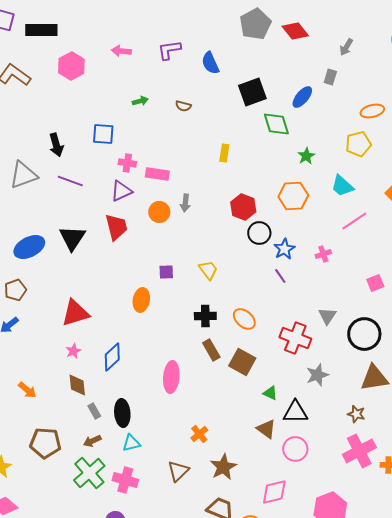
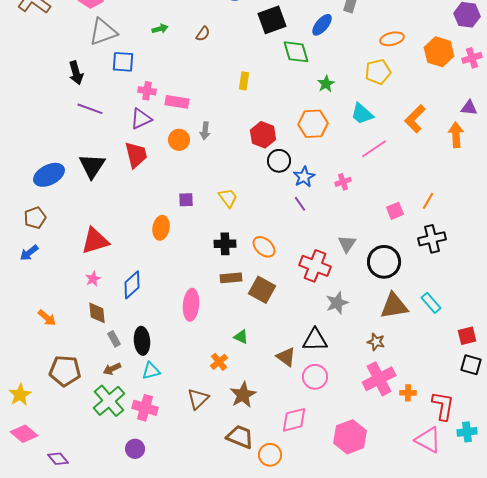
brown semicircle: (183, 106) -> (203, 34), turned -70
gray triangle: (23, 175) -> (103, 32), moved
brown rectangle: (211, 350) -> (231, 278), turned -65
green triangle: (270, 393) -> (241, 337), moved

